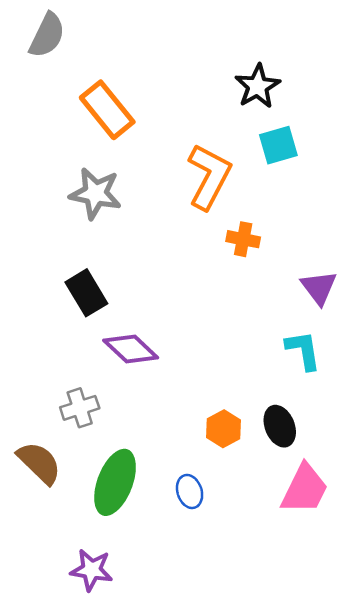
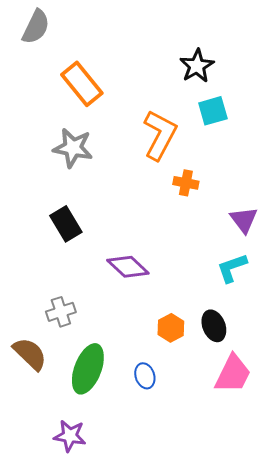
purple diamond: (131, 349) -> (128, 267), moved
cyan L-shape: (303, 350) -> (232, 268), turned -100

